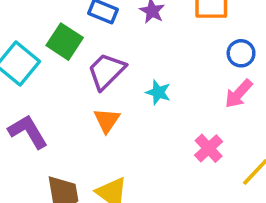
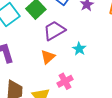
pink cross: (209, 148) -> (65, 81), moved

